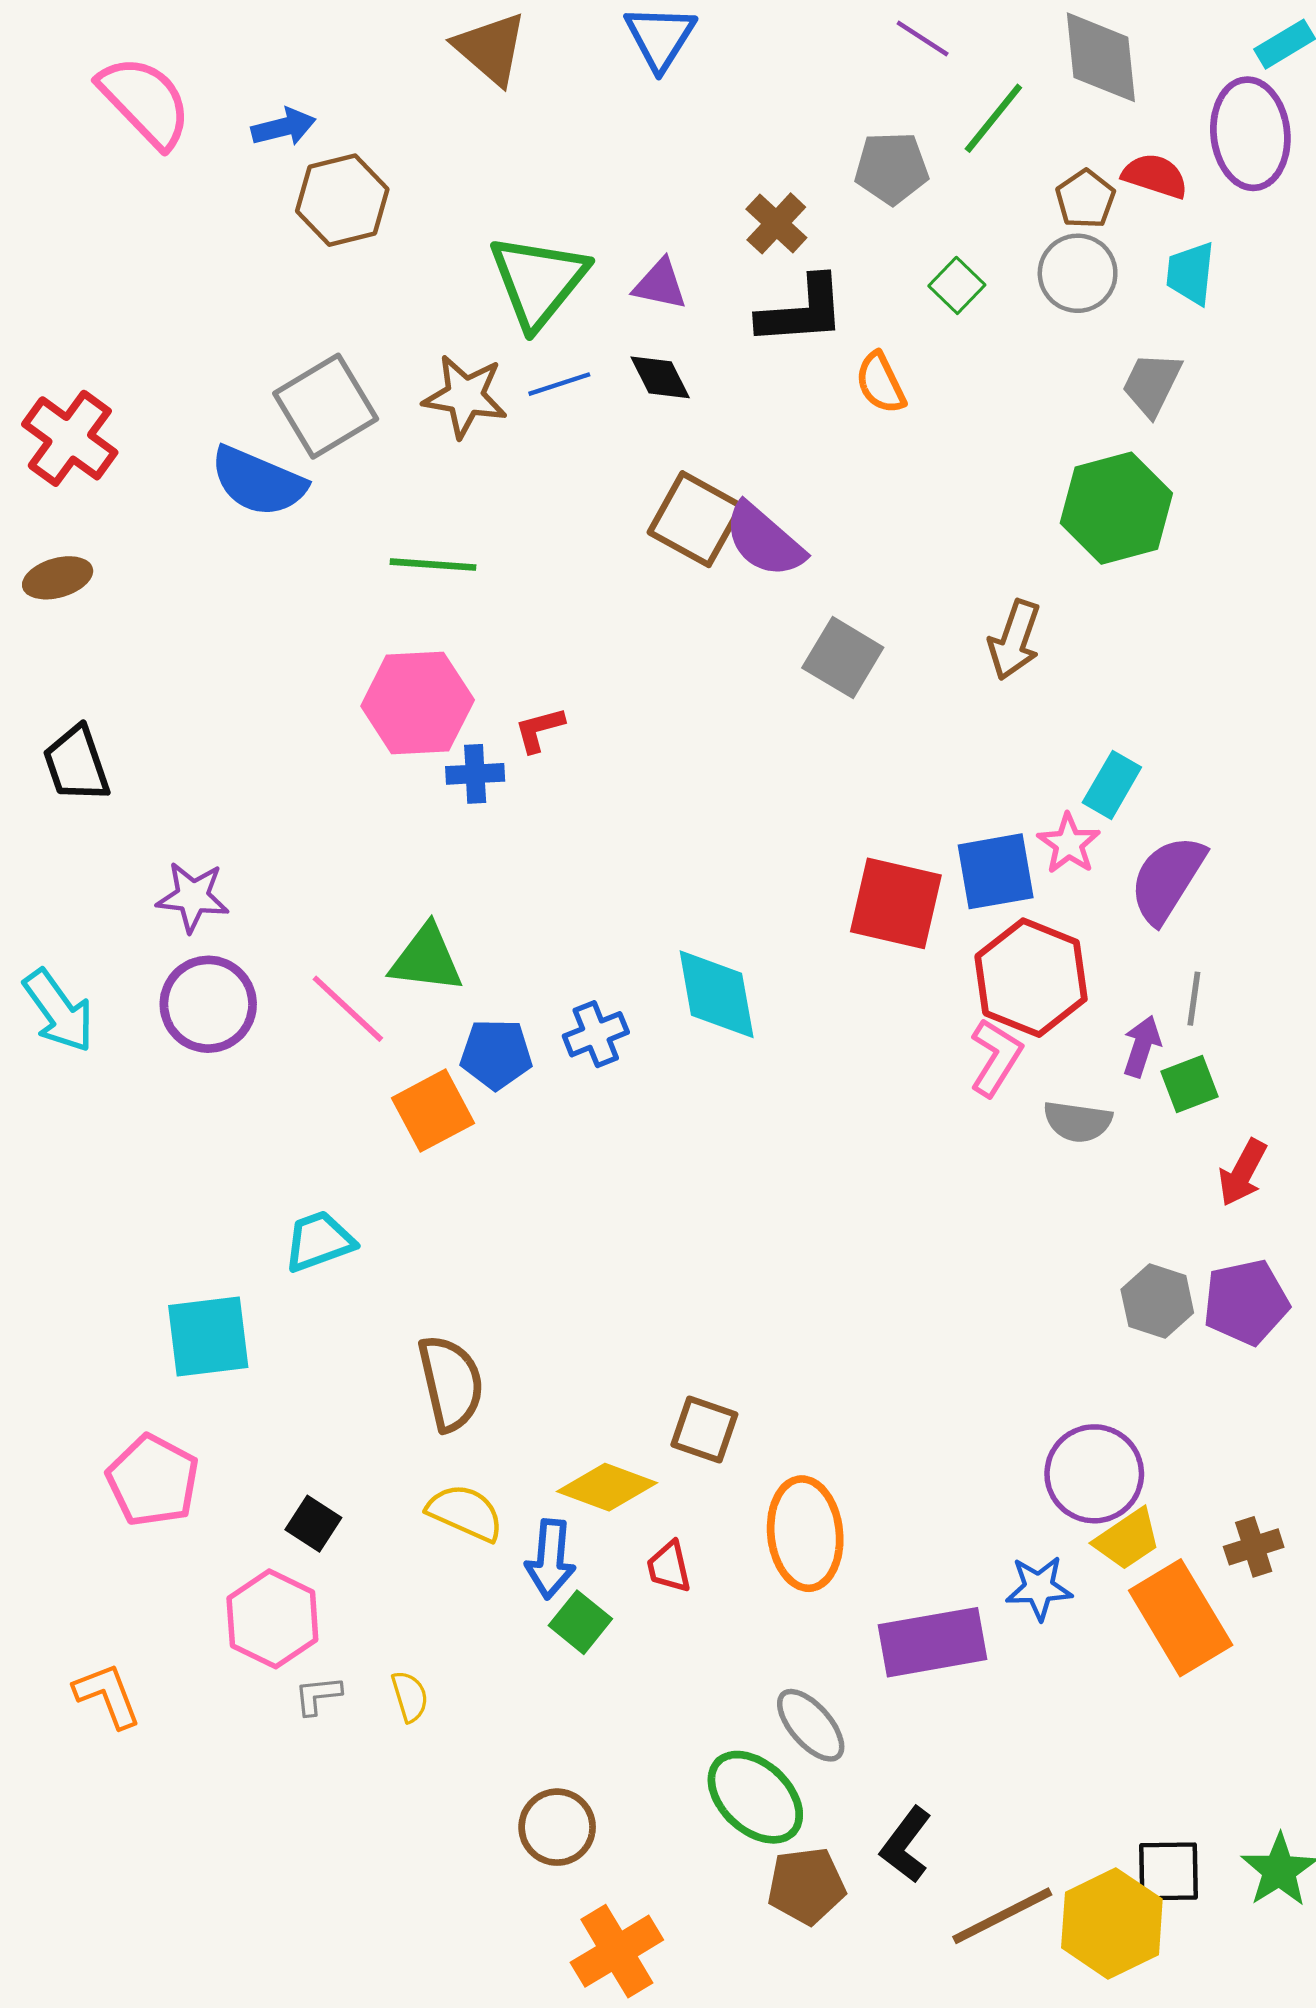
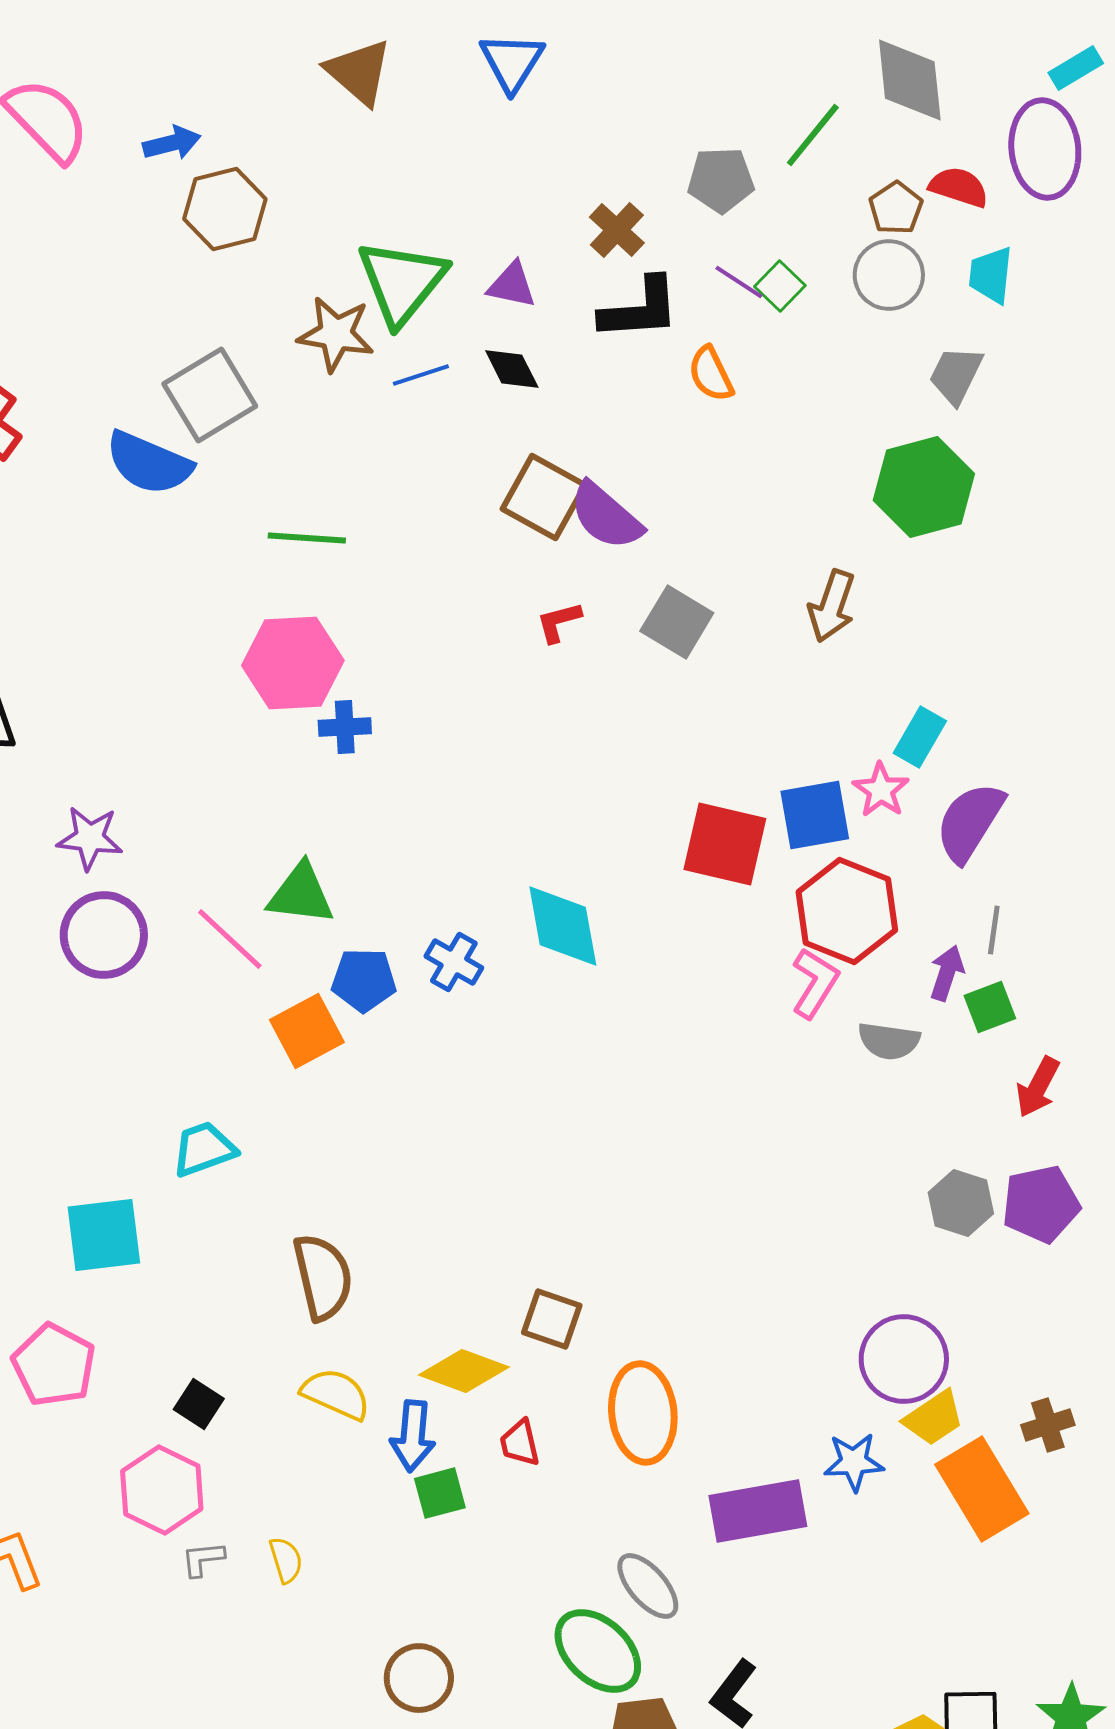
purple line: (923, 38) -> (739, 282), moved
brown star: (465, 396) -> (336, 334), moved
red L-shape: (539, 730) -> (559, 622), moved
blue cross: (596, 1034) -> (454, 962), turned -38
green square: (580, 1622) -> (440, 1493), turned 36

